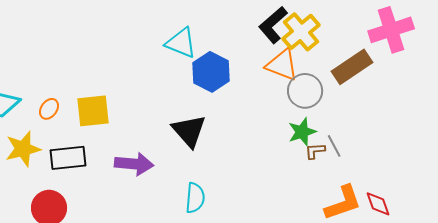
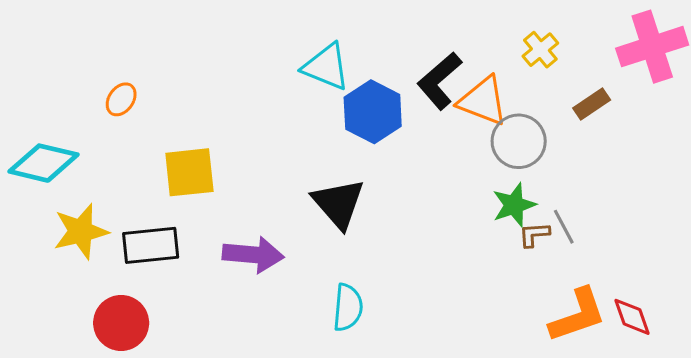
black L-shape: (273, 25) -> (439, 81), moved
yellow cross: (301, 32) -> (540, 50), moved, size x0.6
brown rectangle: (352, 67) -> (592, 104), size x0.6
orange ellipse: (49, 109) -> (121, 99), moved

